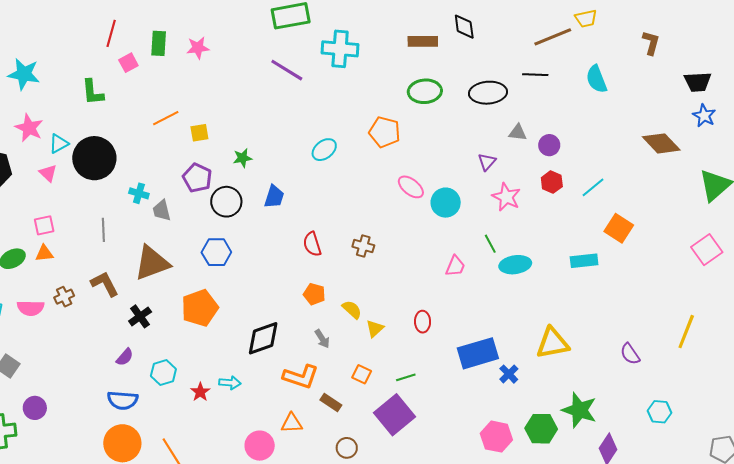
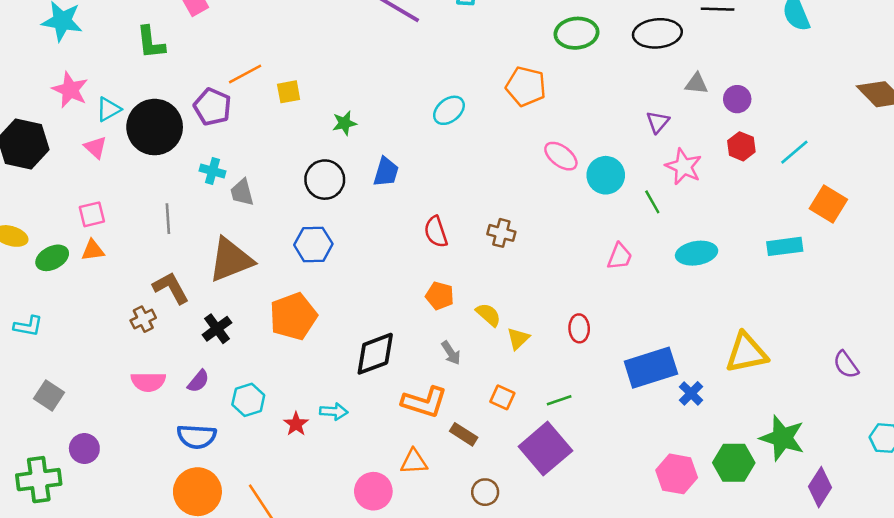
purple pentagon: (197, 178) -> (212, 107), moved
green line: (490, 244) -> (652, 202), moved
brown cross: (64, 297) -> (143, 319), moved
pink semicircle: (31, 308) -> (148, 382), moved

